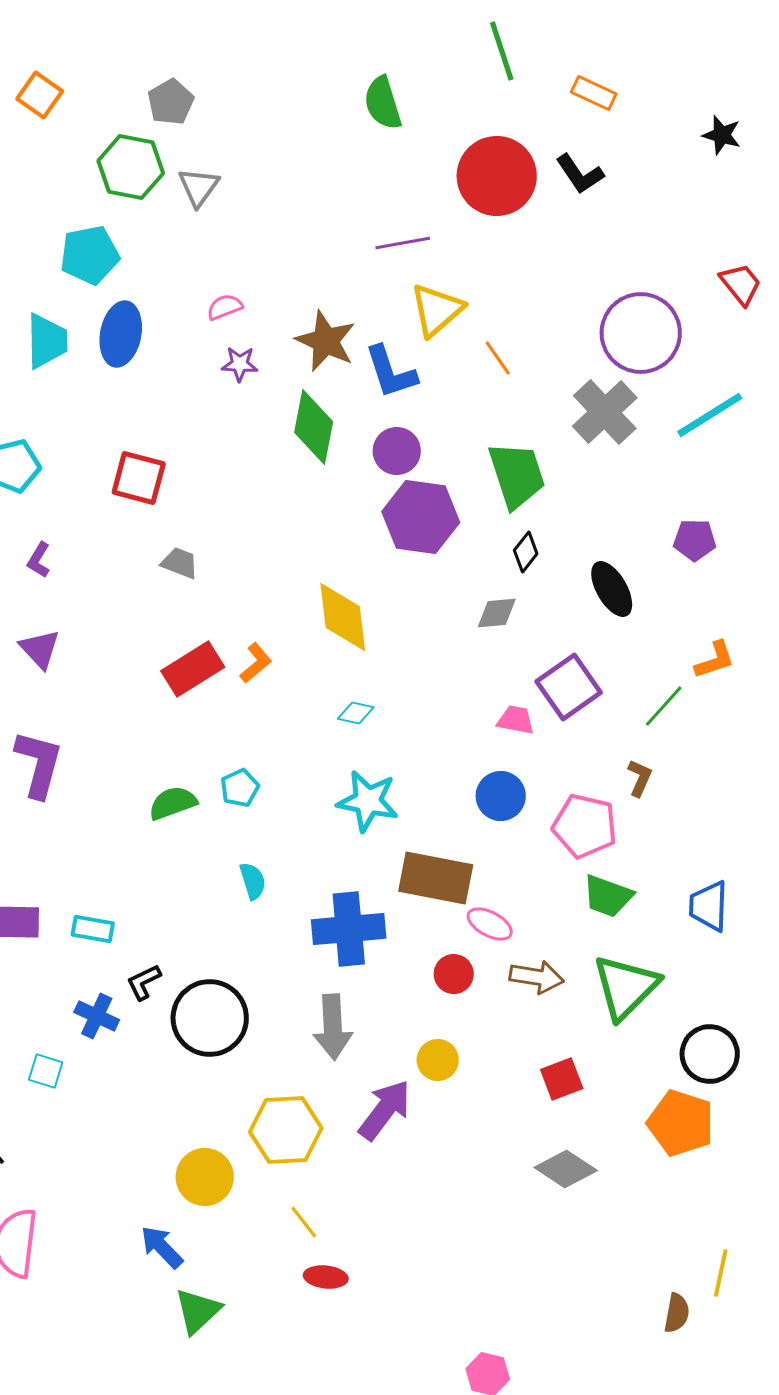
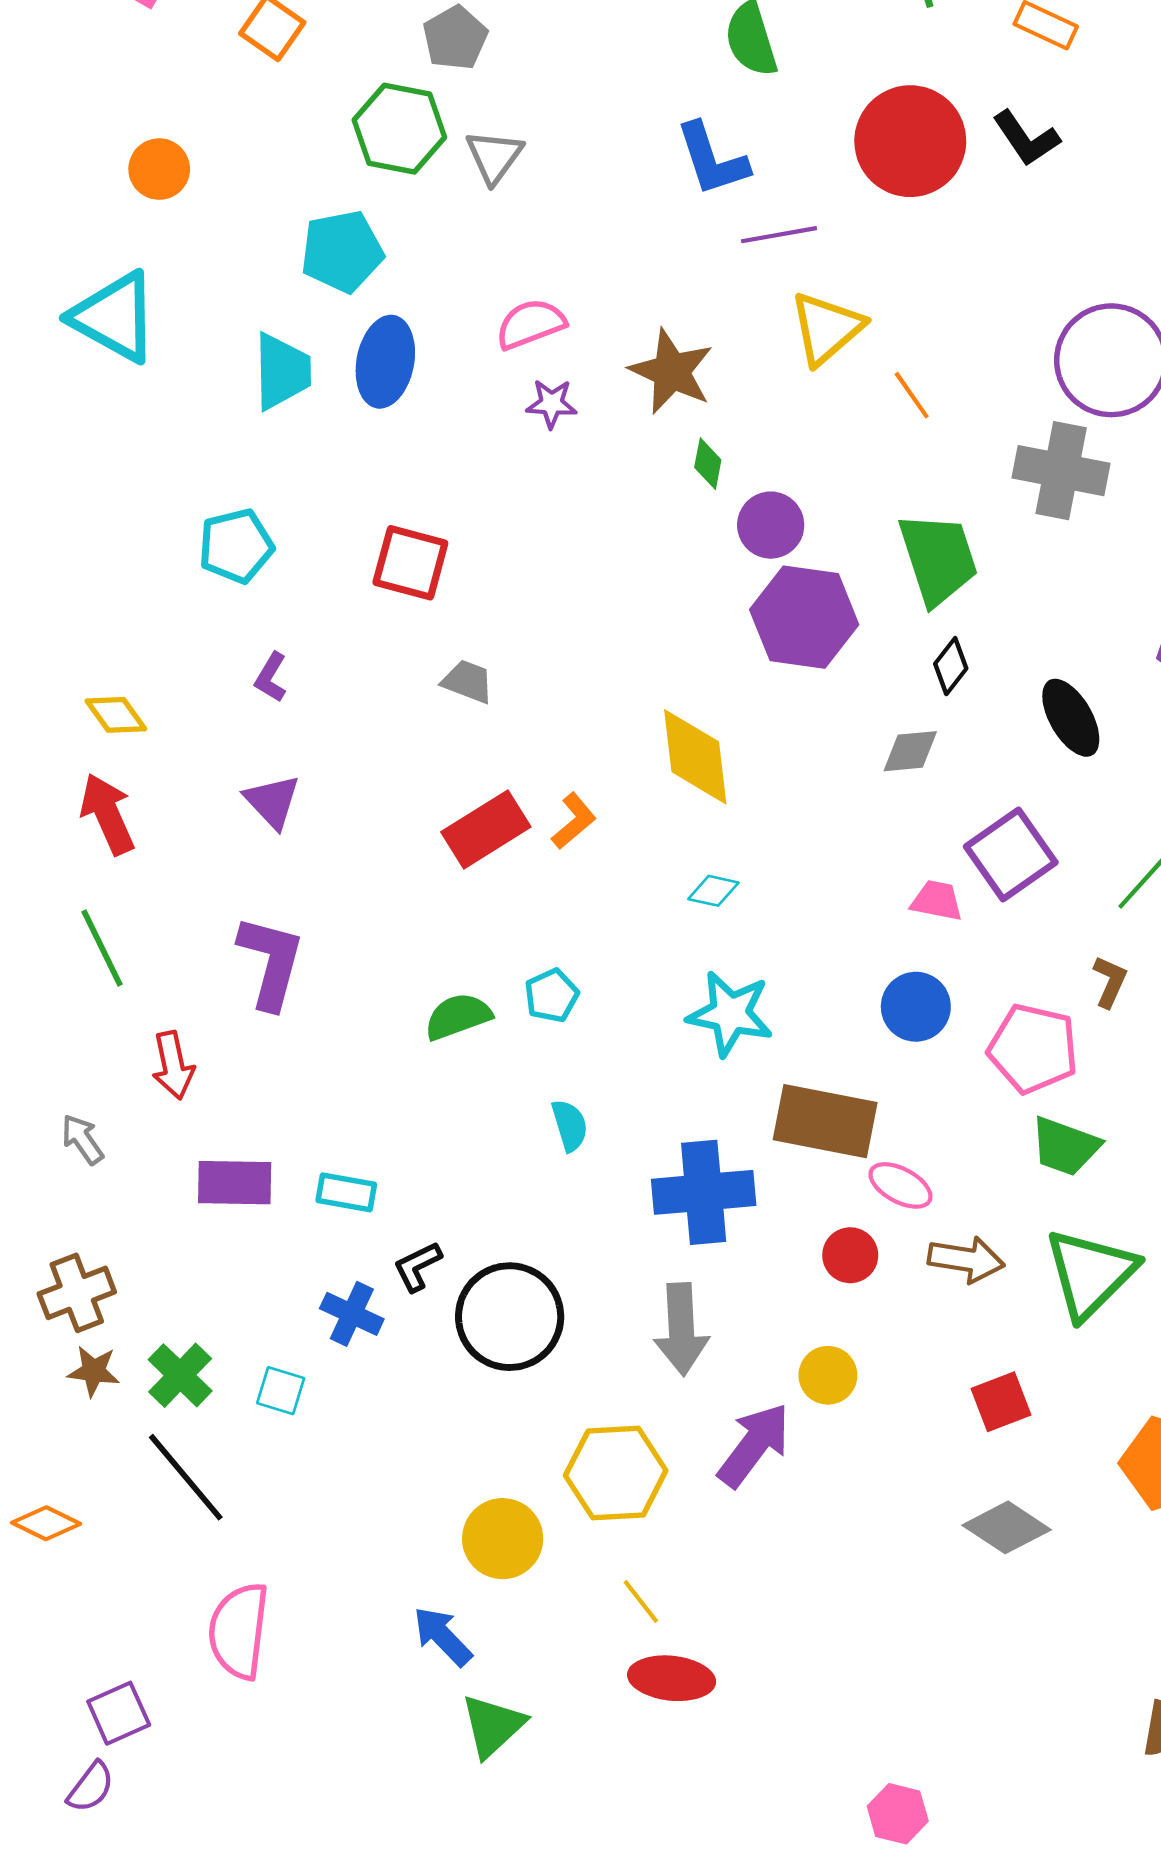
pink semicircle: (225, 307) -> (531, 324), size x1.4
blue L-shape: (391, 372) -> (712, 159), moved
gray cross: (605, 412) -> (1061, 471), turned -36
green diamond: (314, 427) -> (708, 464), moved, size x0.5
red ellipse: (326, 1277) -> (672, 1678), size x1.4

